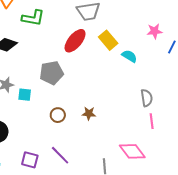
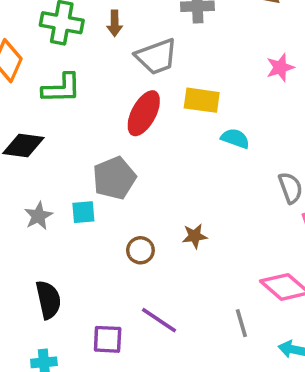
yellow rectangle: (108, 40) -> (202, 100), turned -30
cyan semicircle: (129, 56) -> (235, 138), moved
cyan square: (25, 95) -> (83, 212), moved

